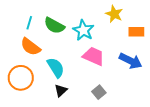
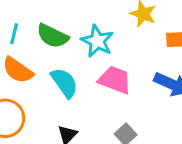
cyan semicircle: (56, 68) -> (64, 83), moved

